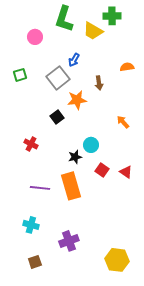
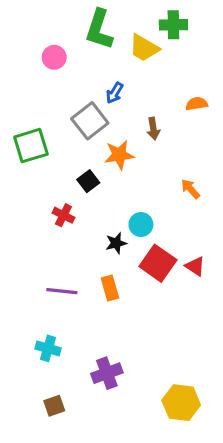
green square: (20, 75) -> (31, 146), moved, size x1.6
red cross: (31, 144) -> (63, 215), moved
red square: (102, 170) -> (158, 263), size x1.6
orange rectangle: (71, 186) -> (110, 288), size x0.6

